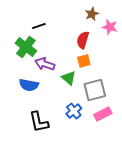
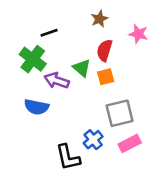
brown star: (92, 14) -> (99, 19), moved
green triangle: (69, 78) -> (82, 68), moved
black L-shape: (39, 122) -> (68, 157), moved

